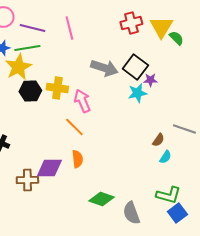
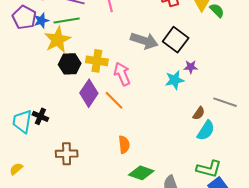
purple star: (150, 80) -> (191, 67), moved
cyan star: (137, 93) -> (175, 80), moved
cyan semicircle: (165, 157) -> (206, 130), size x1.5
orange semicircle: (77, 159) -> (124, 145), moved
purple diamond: (49, 168) -> (89, 93), moved, turned -56

